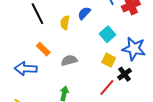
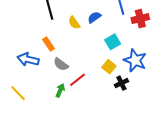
yellow semicircle: (65, 23) -> (74, 23), turned -56
gray semicircle: (69, 60) -> (61, 64), moved, turned -140
red line: (107, 87) -> (78, 80), moved

